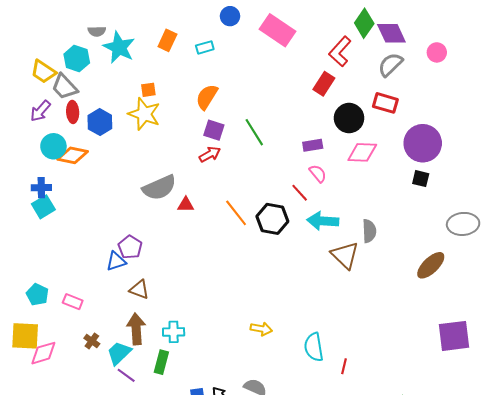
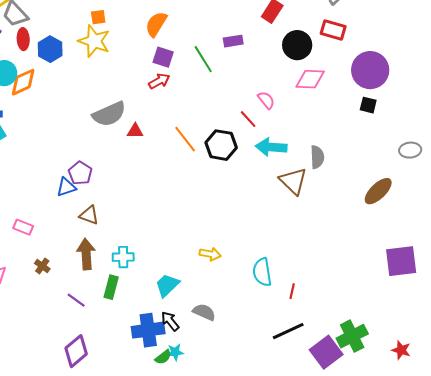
purple rectangle: (313, 145) -> (233, 41), moved
orange diamond: (73, 155) -> (23, 82), turned -36
gray ellipse: (463, 224) -> (410, 150), size x0.7
cyan trapezoid: (119, 353) -> (167, 285), moved

